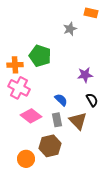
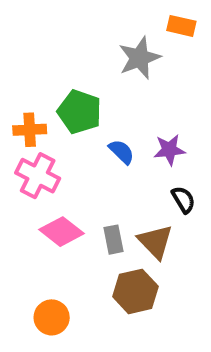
gray star: (70, 29) -> (139, 58), size x1.5
blue semicircle: (61, 100) -> (121, 152), moved
brown hexagon: (50, 146) -> (135, 291), moved

